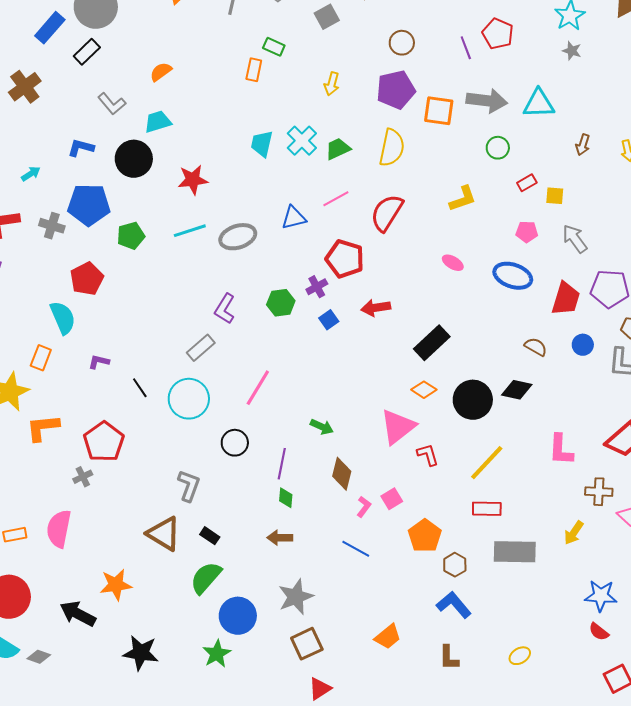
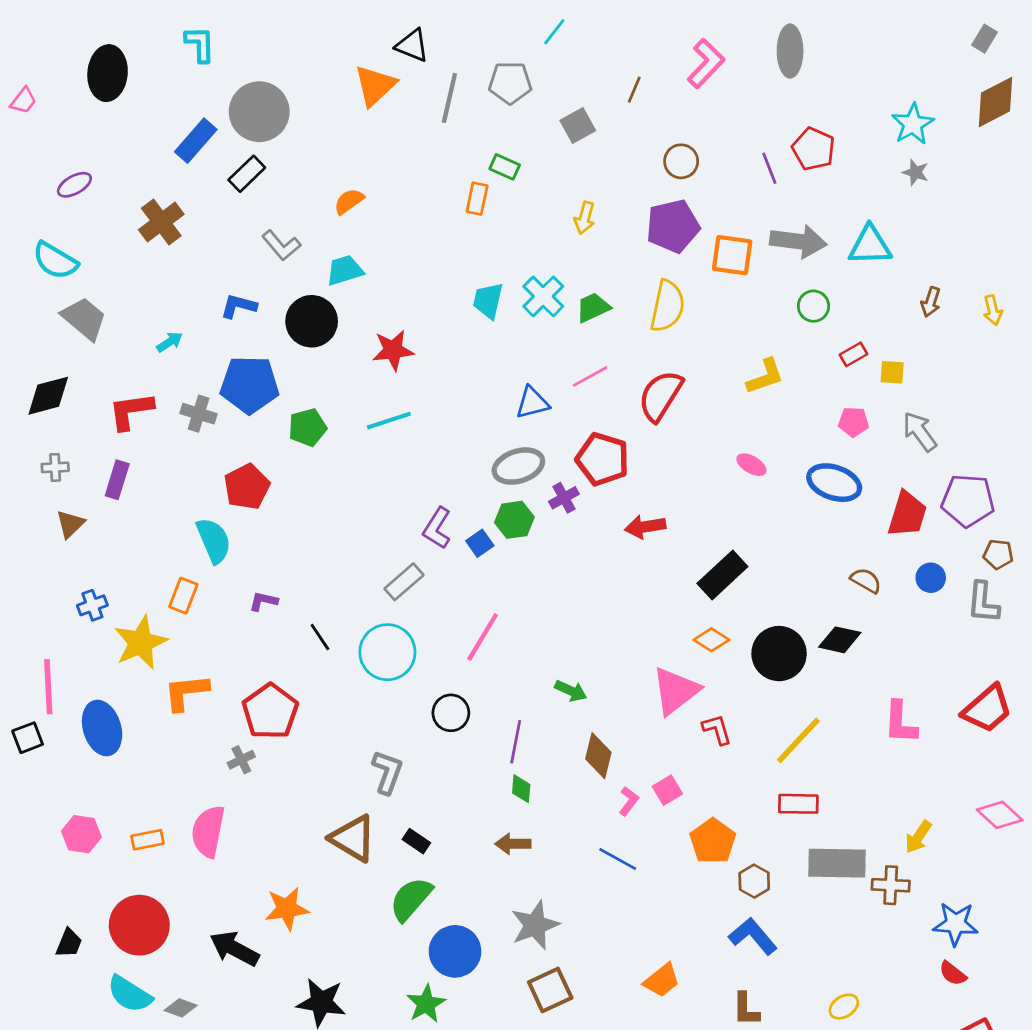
gray ellipse: (238, 237) -> (518, 466), moved
blue square: (329, 320) -> (480, 543), moved
brown cross: (599, 492) -> (891, 885), moved

